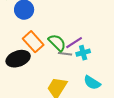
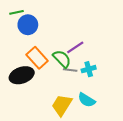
purple line: (74, 43) -> (75, 47), moved
cyan semicircle: (92, 83) -> (87, 100), moved

